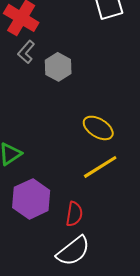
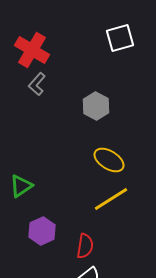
gray hexagon: (58, 67) -> (96, 106), moved
purple hexagon: (31, 199) -> (42, 231), size x0.7

